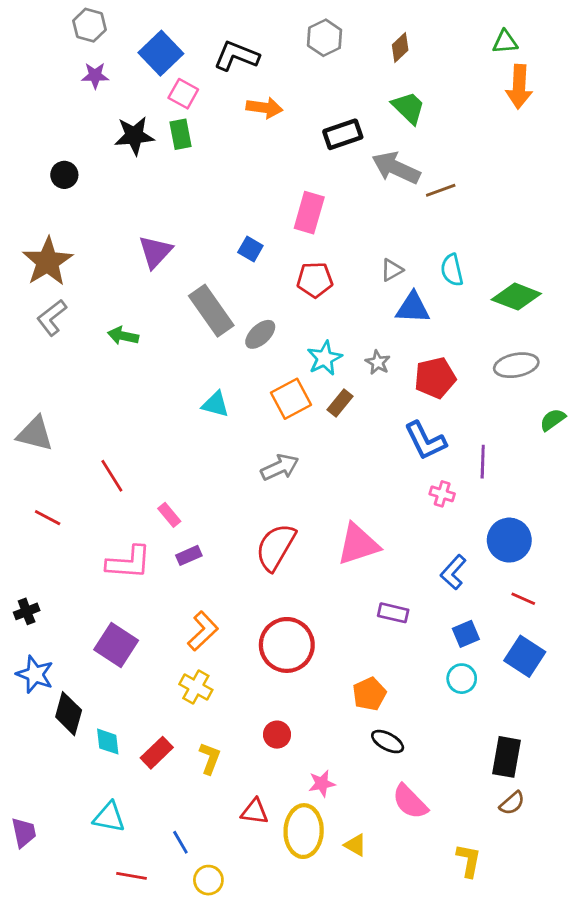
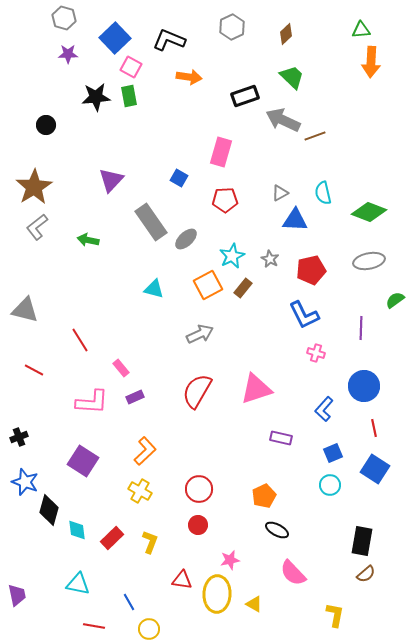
purple line: (483, 462) -> (361, 328), moved
red line: (523, 599) -> (374, 428), turned 54
red circle: (287, 645) -> (199, 489), moved, size x0.7

